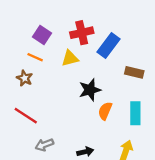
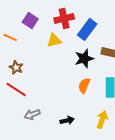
orange line: (35, 57) -> (10, 37), moved
brown star: (25, 78) -> (16, 67), moved
black star: (90, 90) -> (84, 58), moved

